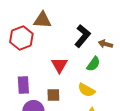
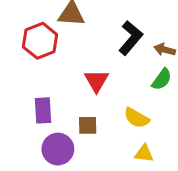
green semicircle: (93, 64) -> (162, 79), moved

